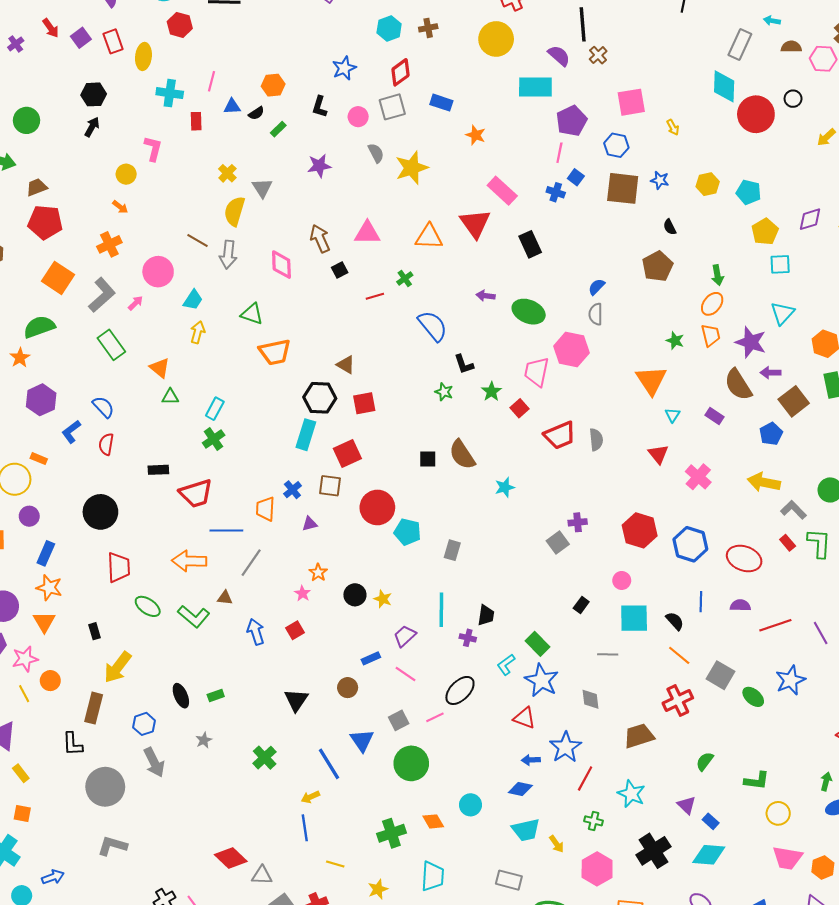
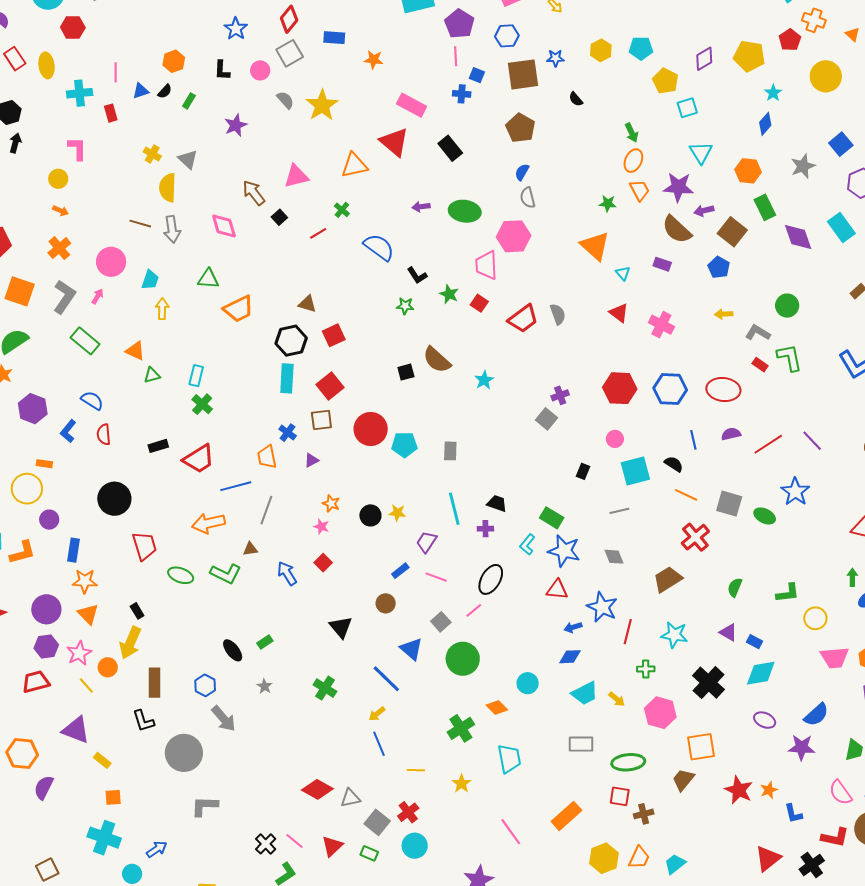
brown pentagon: (658, 266) -> (520, 128), moved
yellow arrow: (764, 482) -> (724, 314), size x0.6
black trapezoid: (486, 615) -> (497, 503), turned -65
yellow arrow: (118, 667) -> (130, 643), moved

